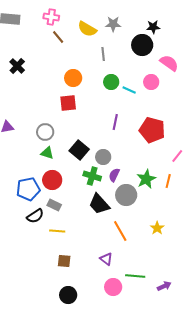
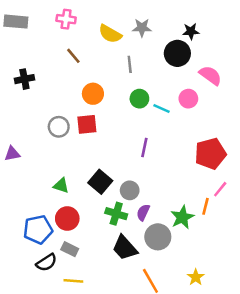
brown line: (58, 37) -> (73, 56), moved
black cross: (17, 66) -> (24, 79), turned 35
red pentagon: (152, 130) -> (210, 154), moved, turned -30
gray circle: (45, 132) -> (59, 127), moved
orange line: (168, 181) -> (206, 206), moved

